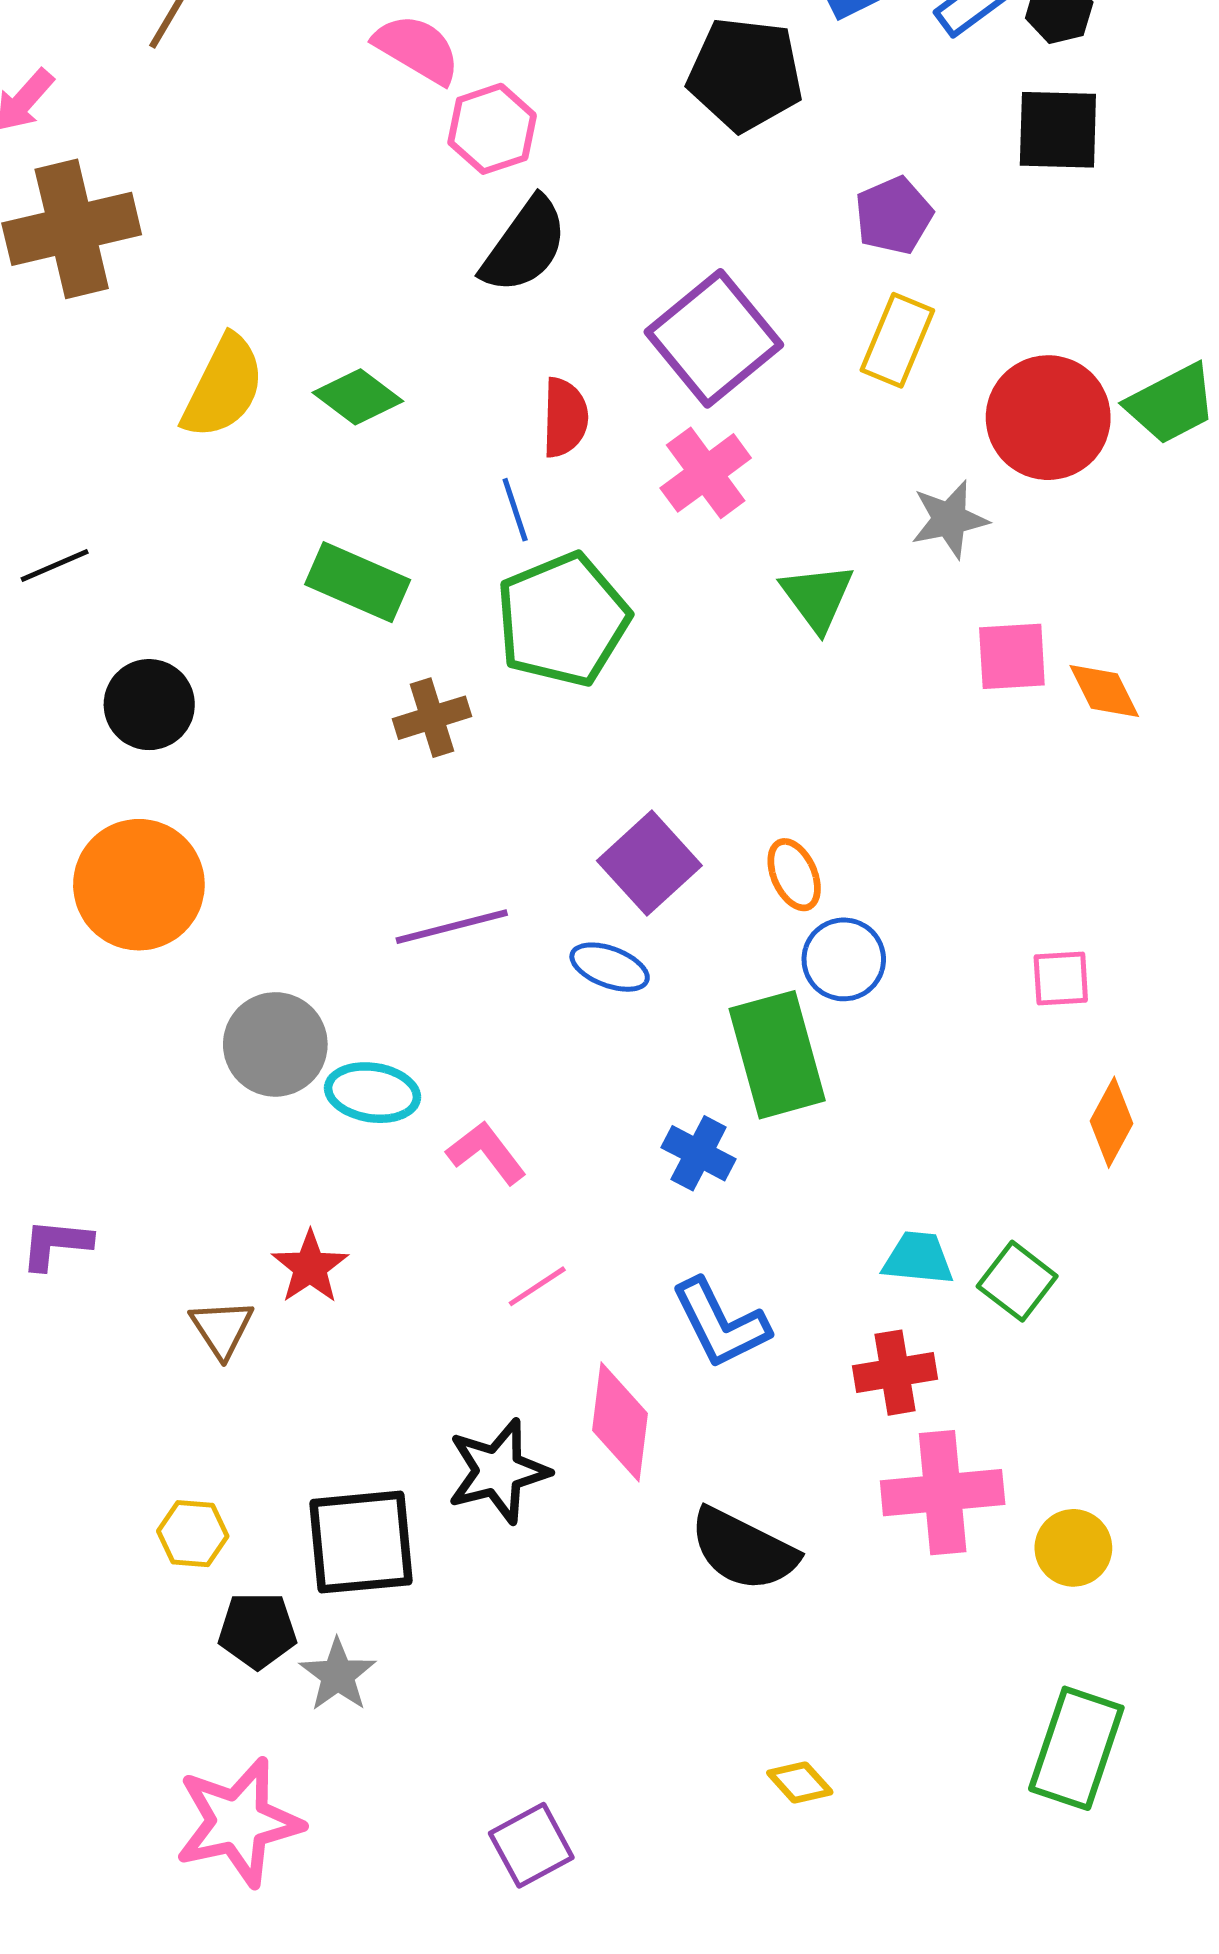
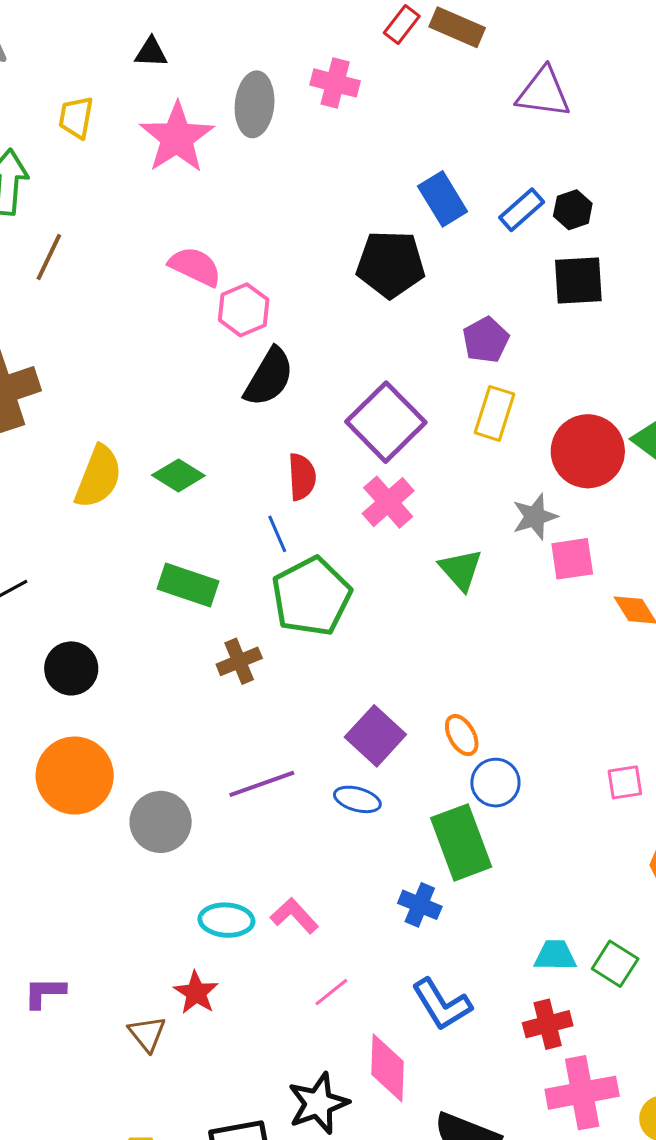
pink square: (1012, 656) -> (572, 559), moved
gray circle: (275, 1044) -> (161, 822), moved
cyan ellipse: (372, 1093) -> (226, 920), moved

